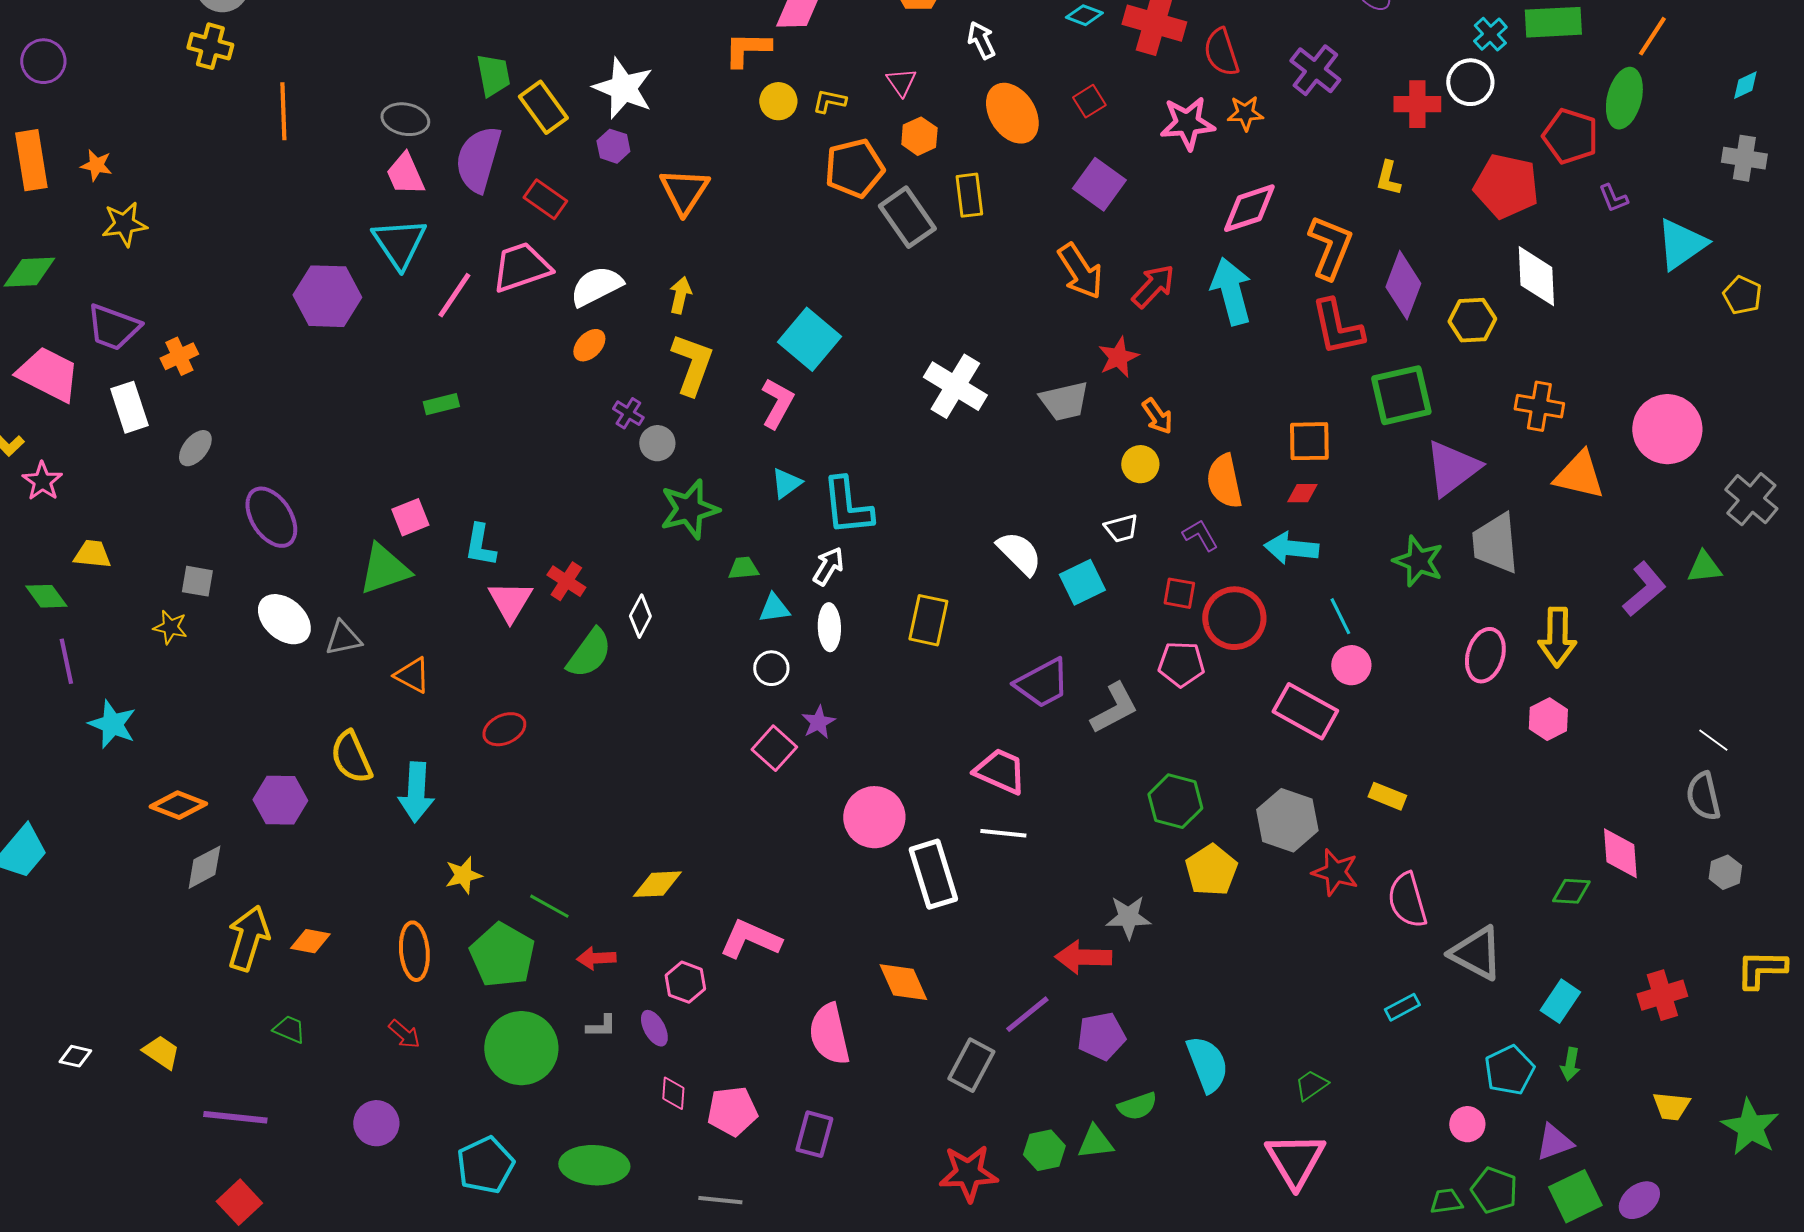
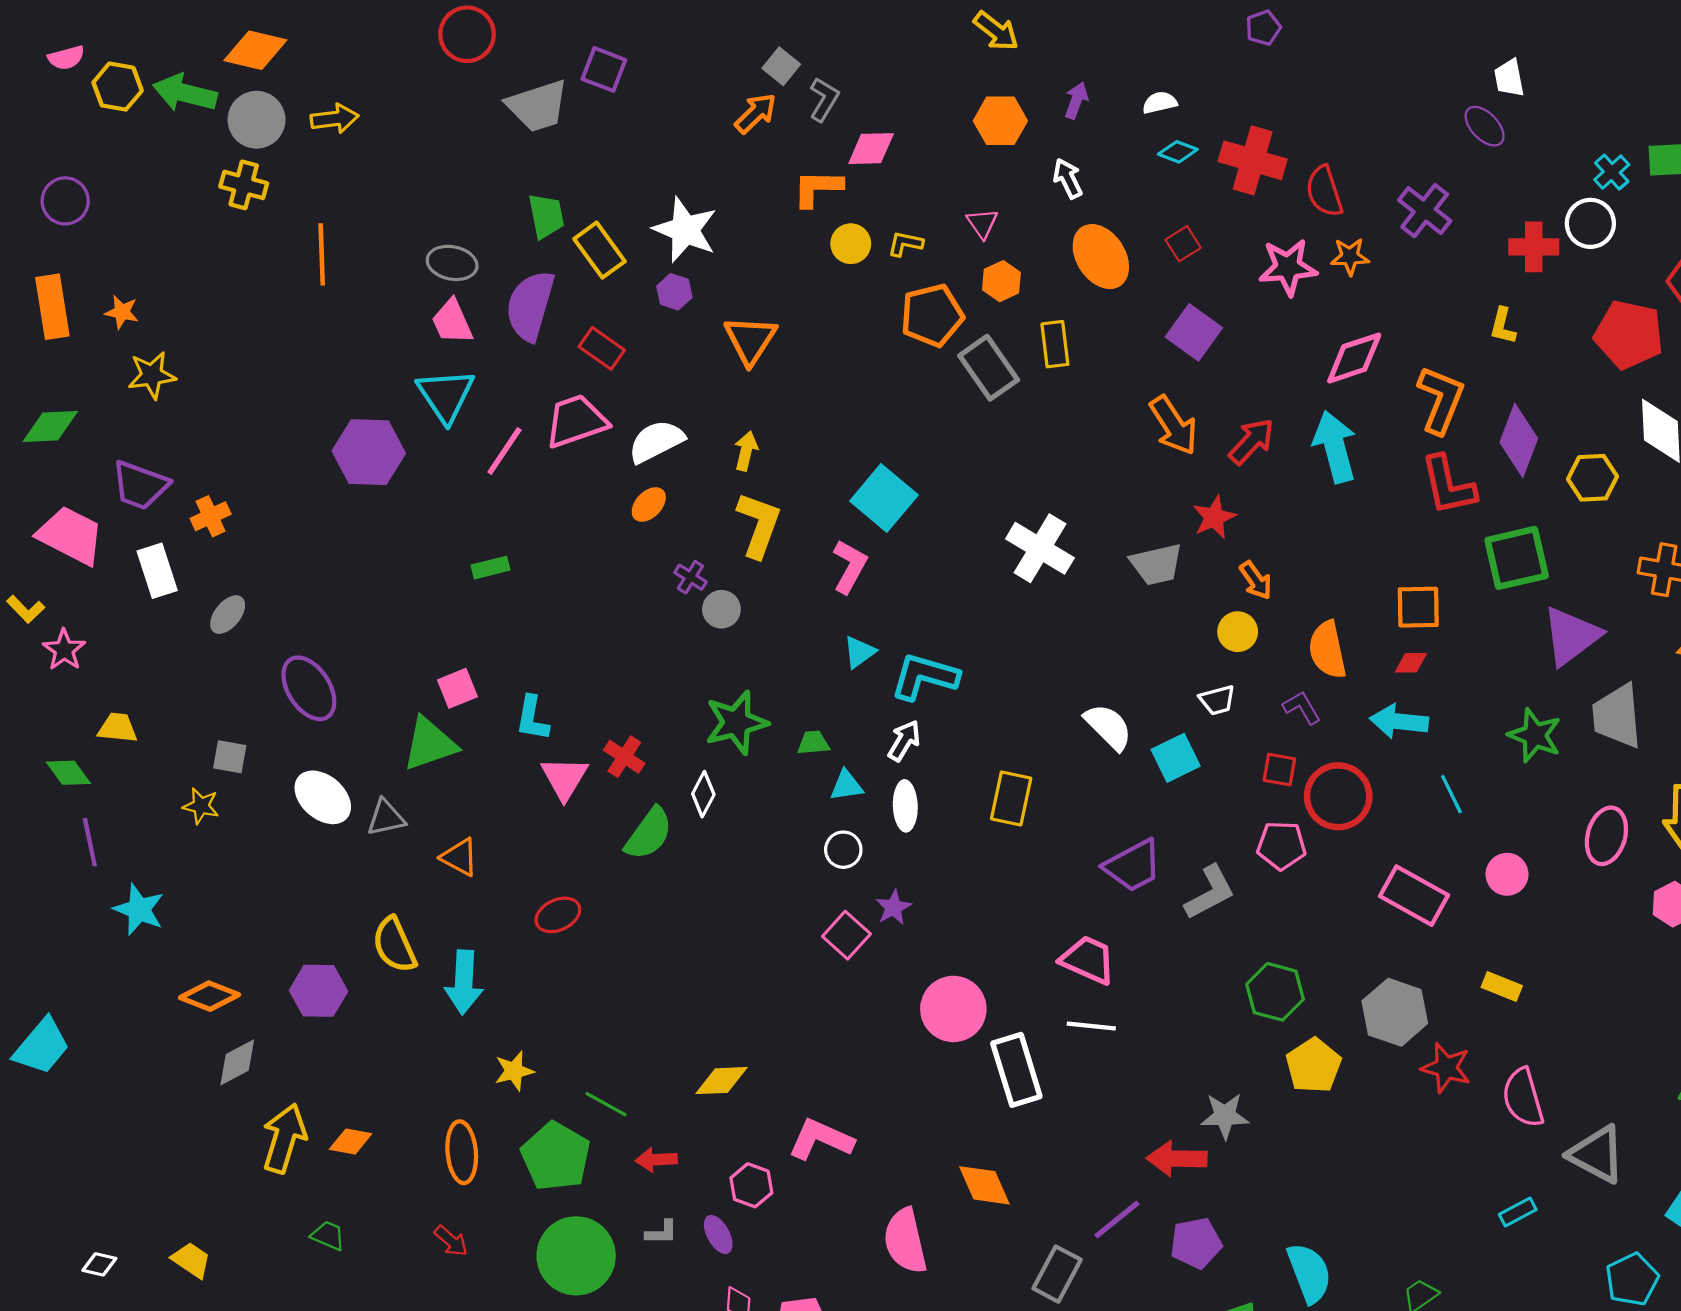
cyan L-shape: (847, 506) -> (925, 677), turned 112
green star: (689, 509) -> (736, 723), moved
pink circle: (1351, 665) -> (1507, 874), moved

